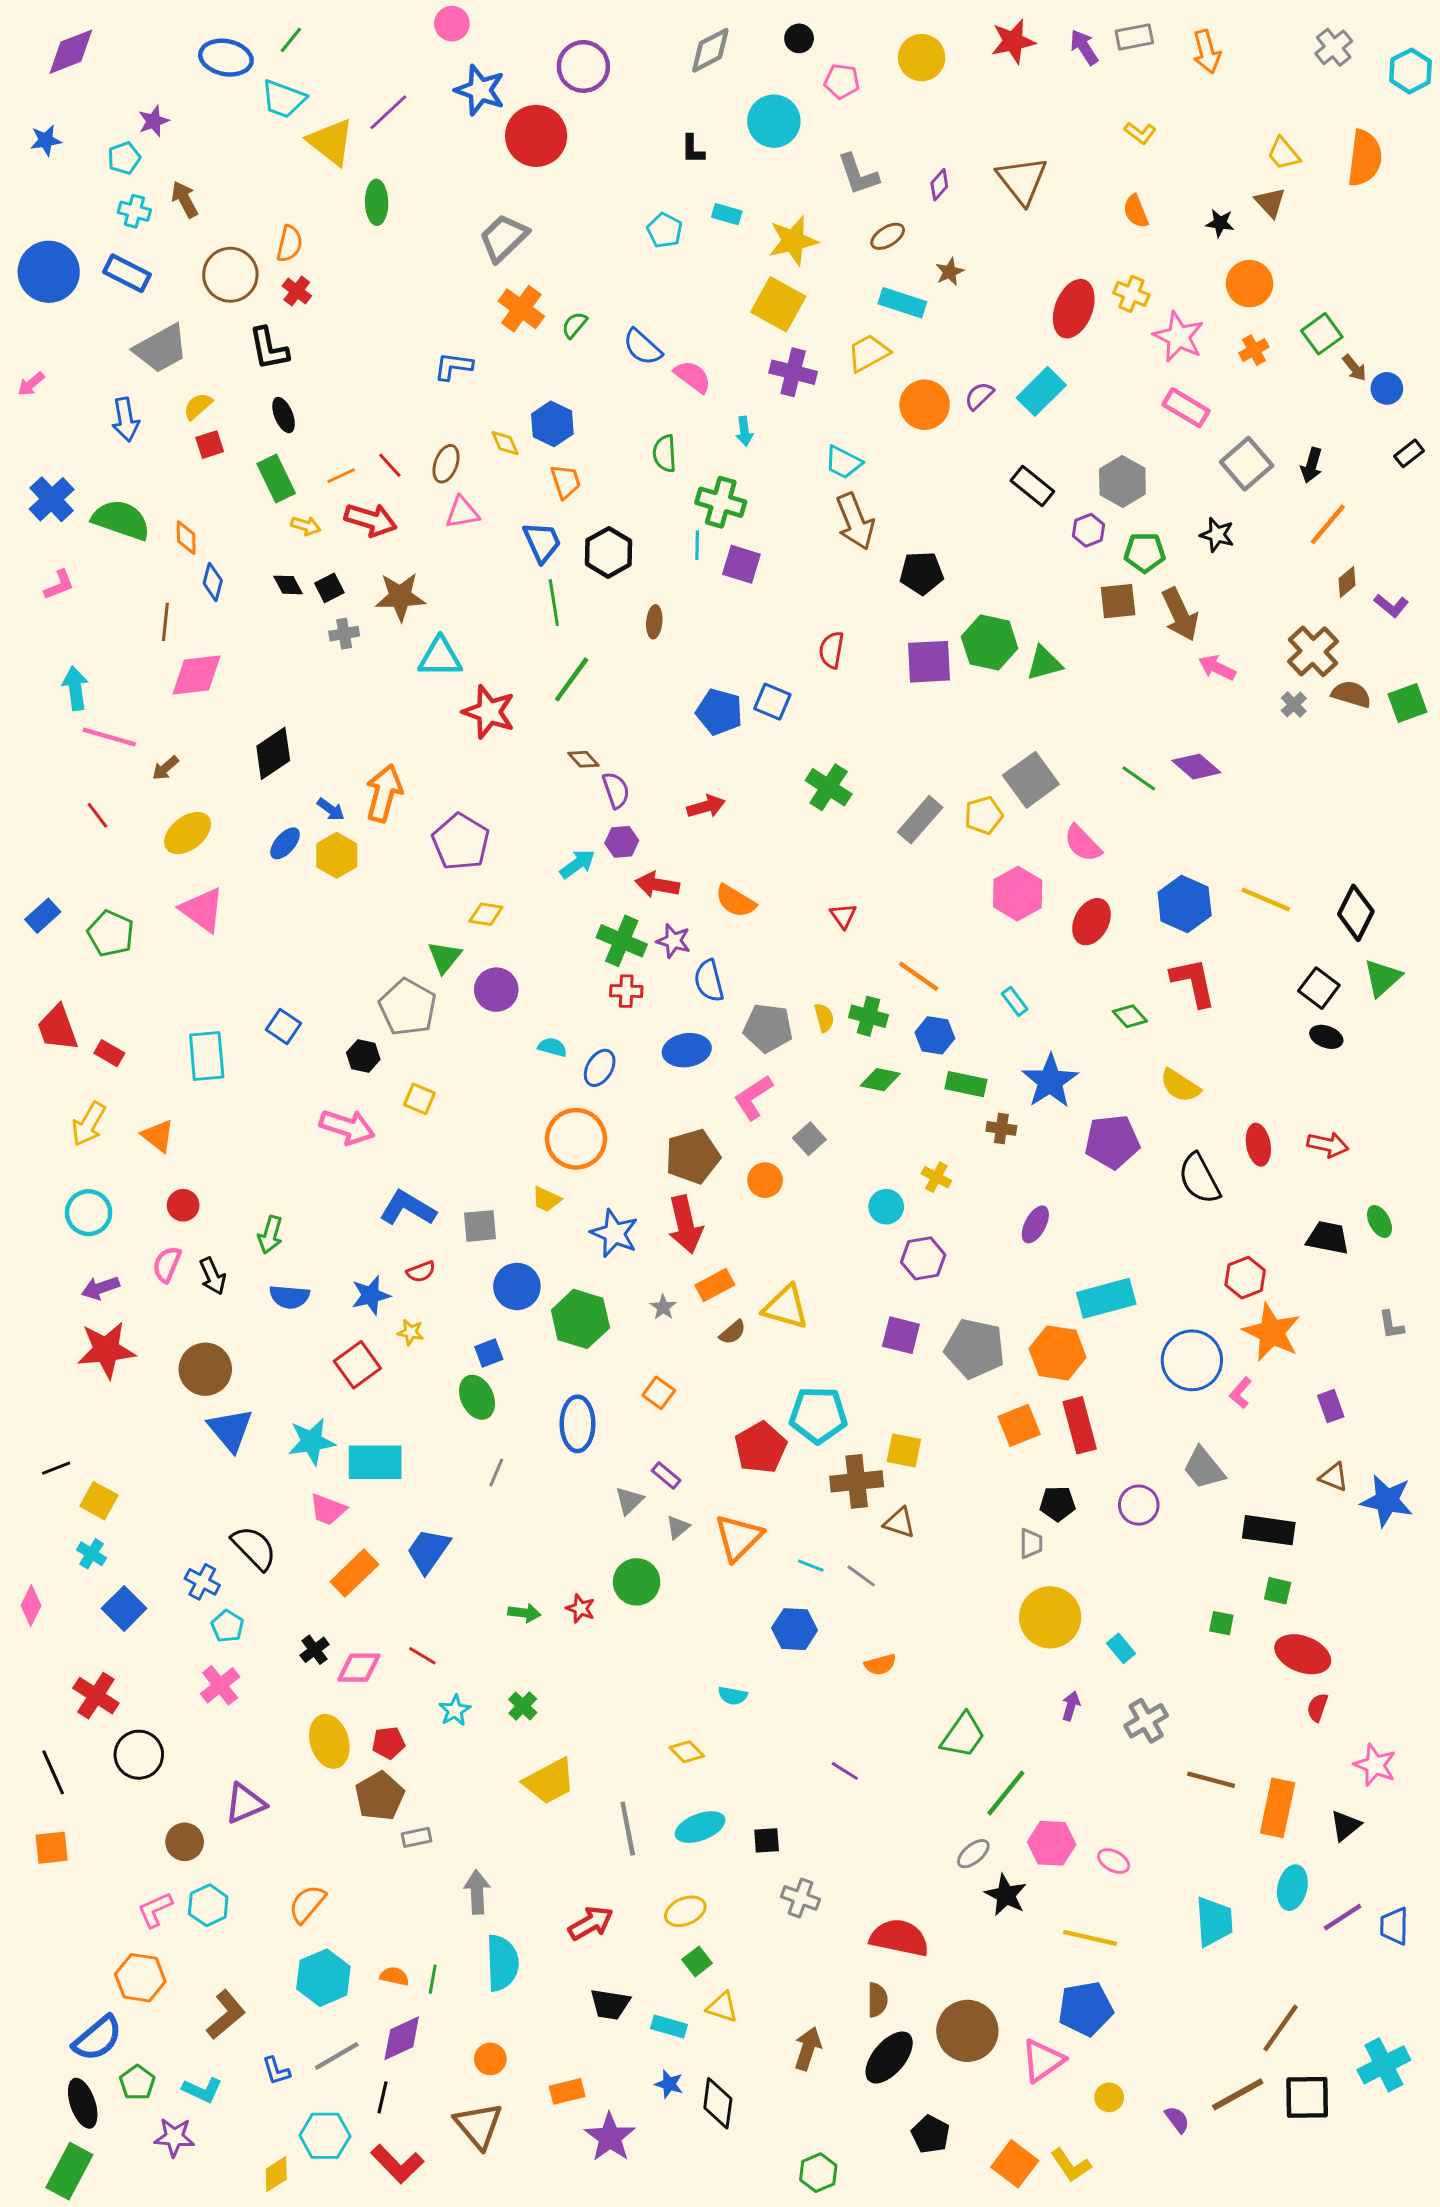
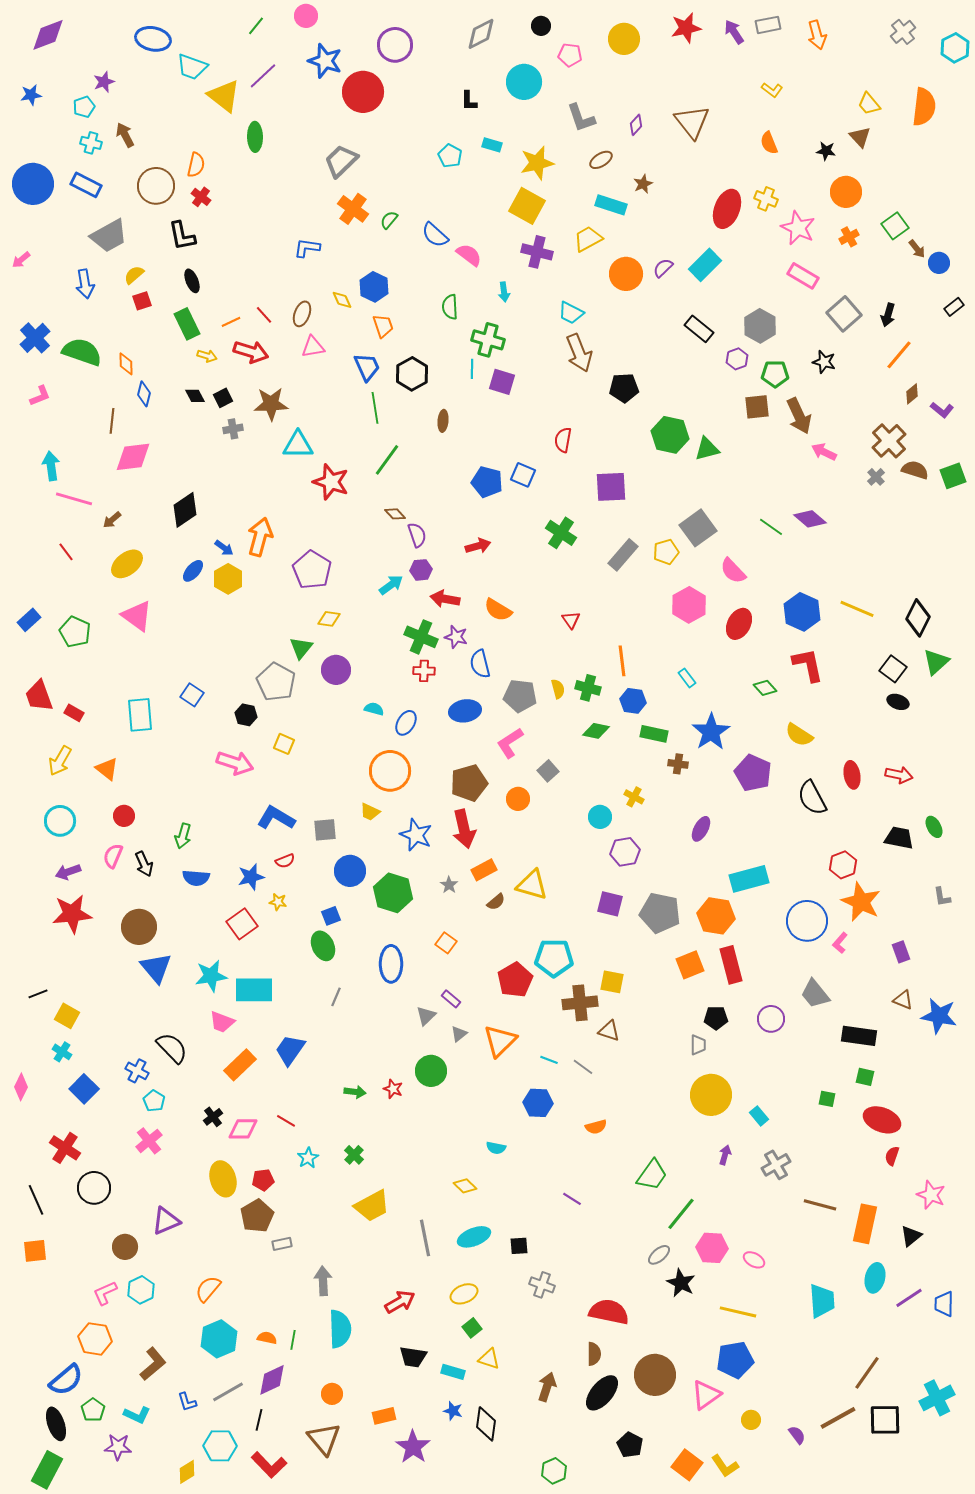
green line: (291, 40) -> (256, 26), moved
purple square: (929, 662) -> (611, 487), moved
orange line: (919, 976) -> (622, 661), turned 48
purple pentagon: (1112, 1142) -> (753, 773), turned 30

